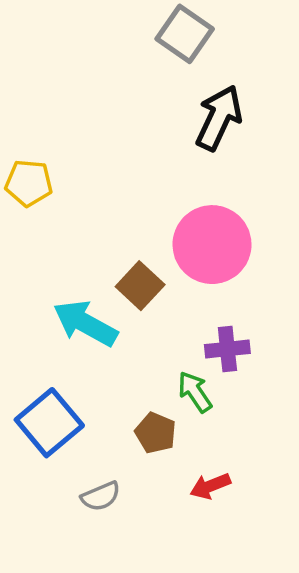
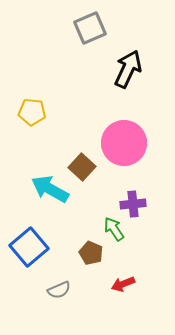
gray square: (185, 34) -> (90, 28), moved, turned 32
yellow pentagon: (29, 183) -> (32, 112), moved

